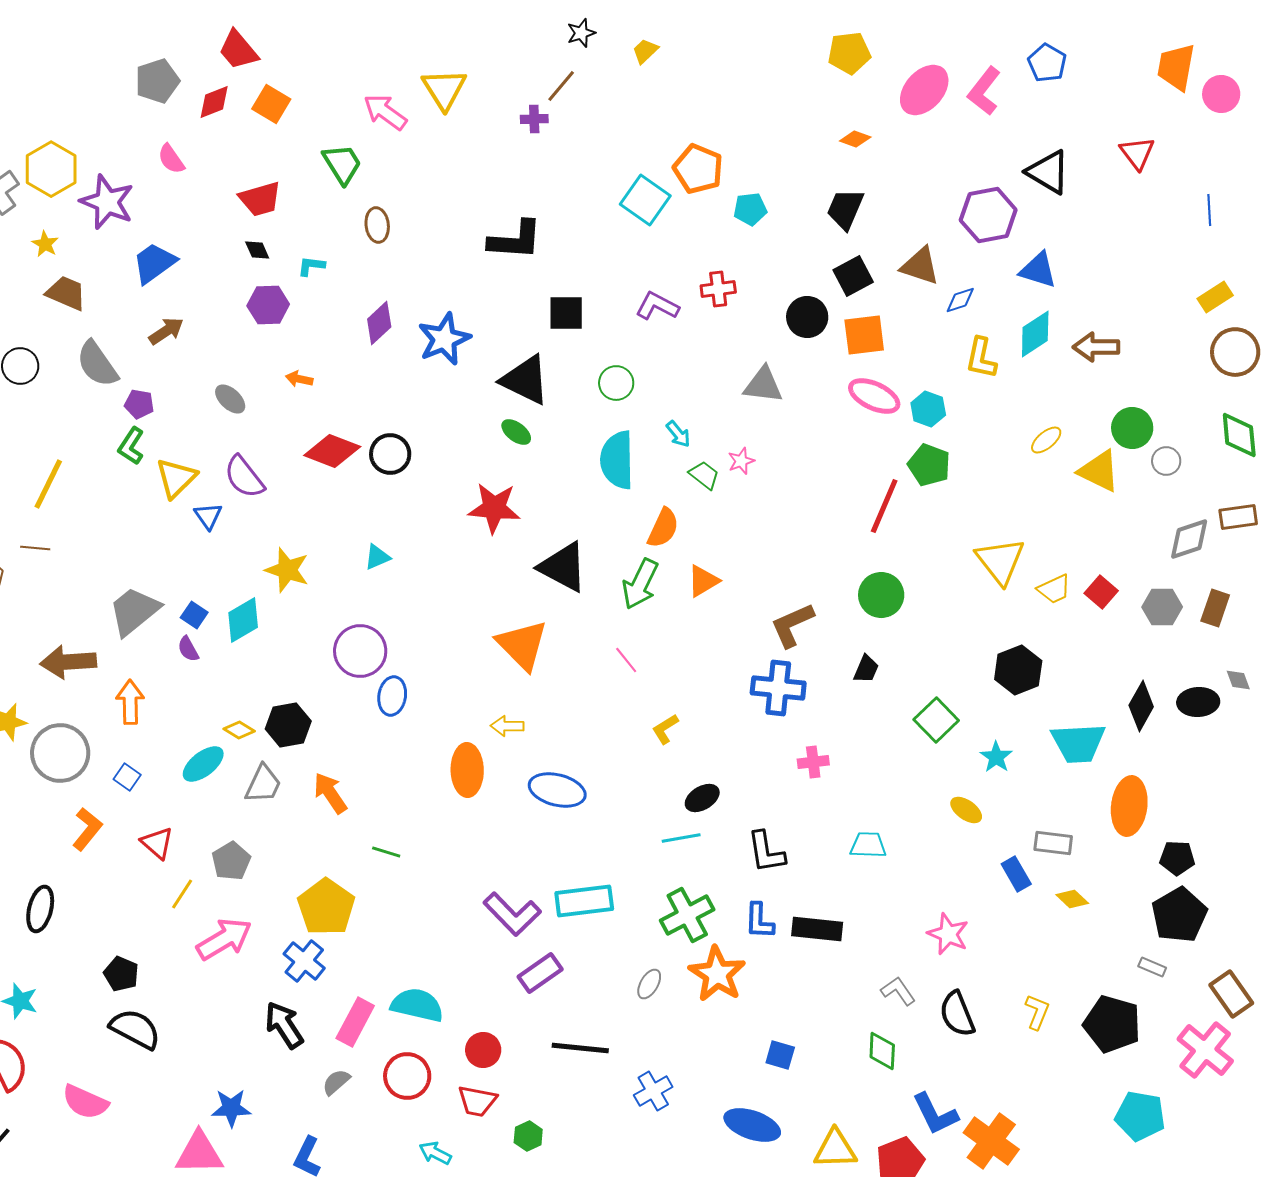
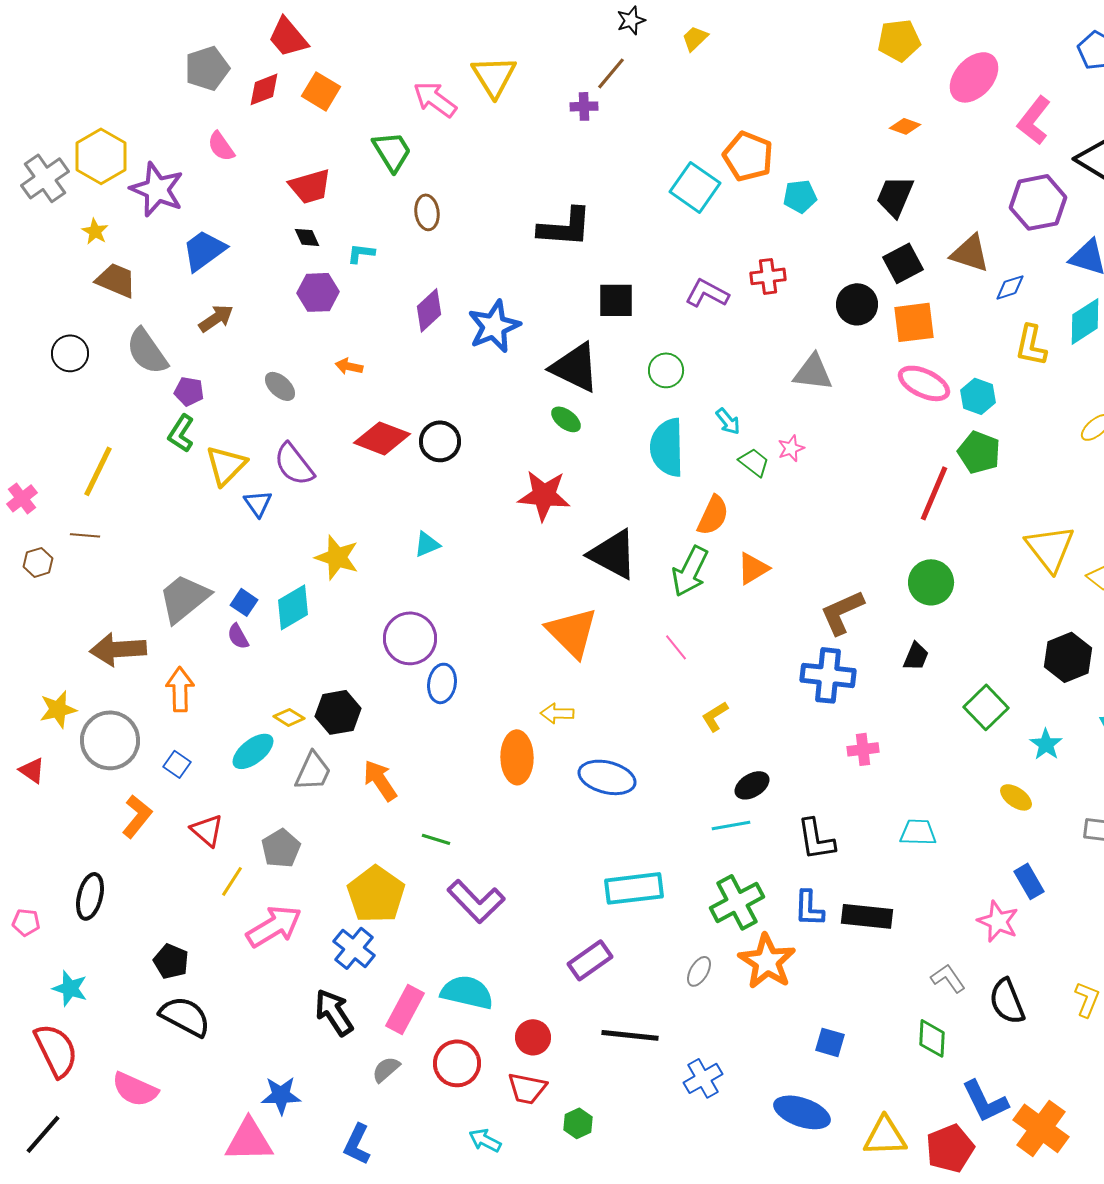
pink L-shape: (984, 91) -> (1034, 120), moved
blue rectangle: (1016, 874) -> (1029, 881), moved
purple L-shape: (512, 914) -> (476, 901), moved

